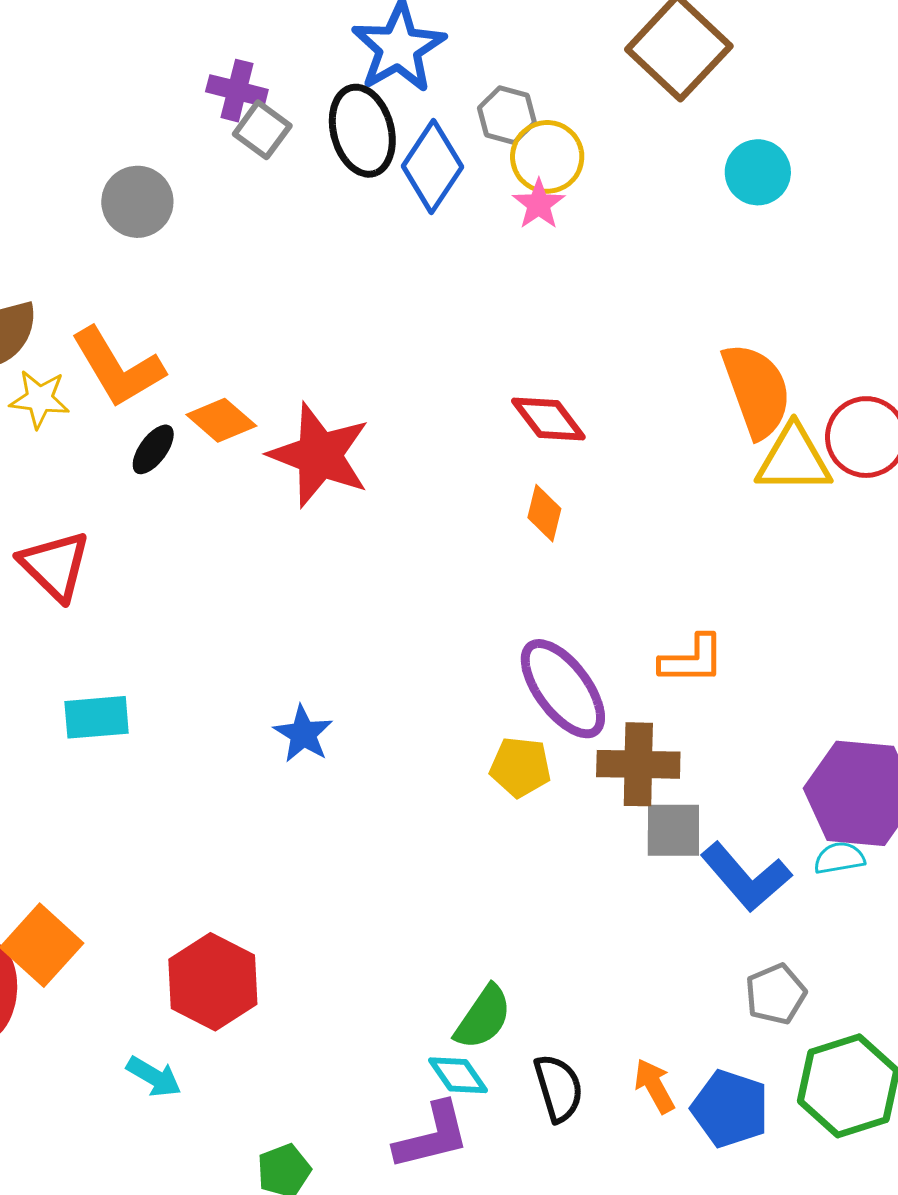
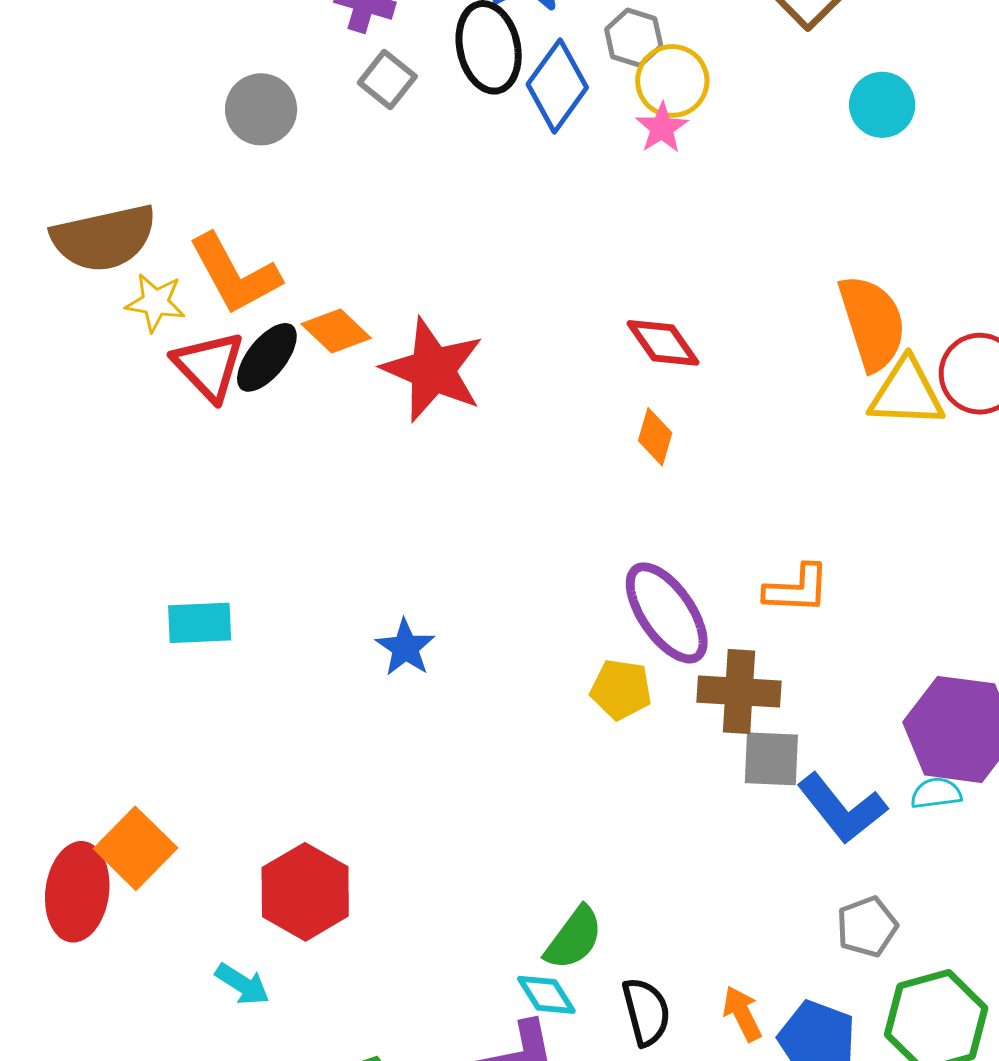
gray square: (262, 130) -> (387, 79), moved
black ellipse: (153, 449) -> (267, 357), size x1.4
red triangle: (55, 566) -> (209, 366), moved

